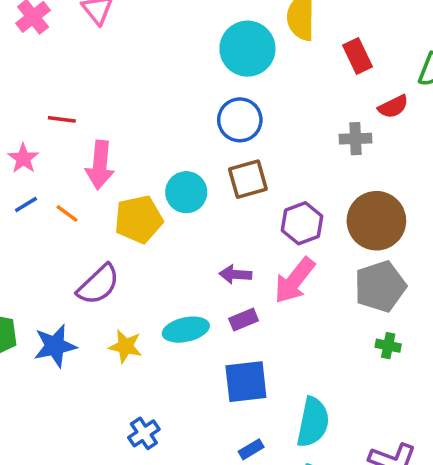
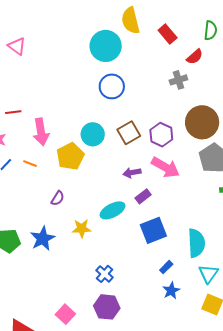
brown square: (248, 179) -> (129, 133), moved
pink arrow: (295, 280) -> (165, 167), turned -84
purple semicircle: (98, 285) -> (58, 198), size x0.6

